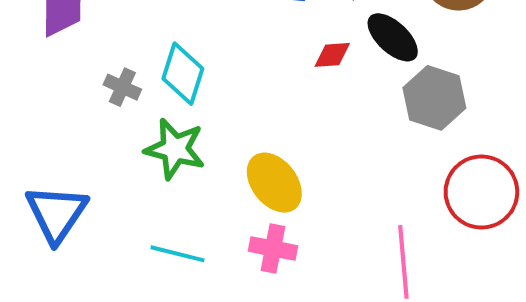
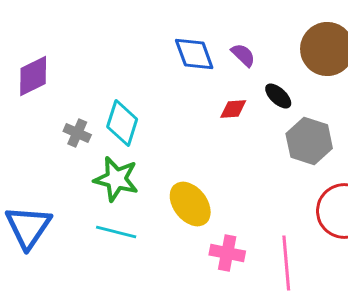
black ellipse: (393, 37) -> (278, 96), size x0.7
pink cross: (273, 248) -> (227, 253), moved
cyan line: (178, 254) -> (116, 232), moved

